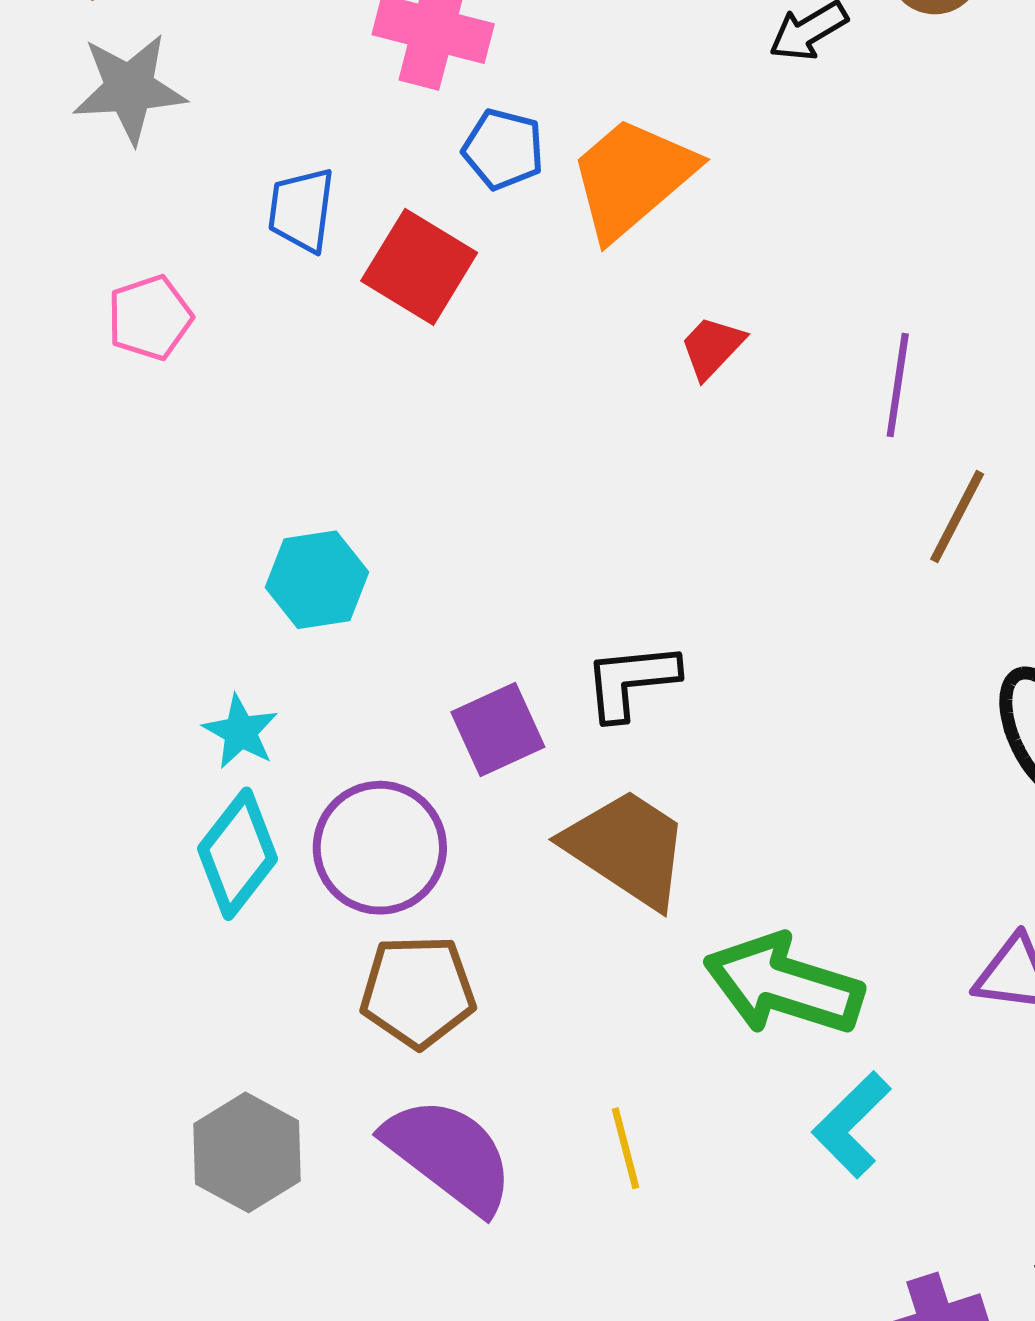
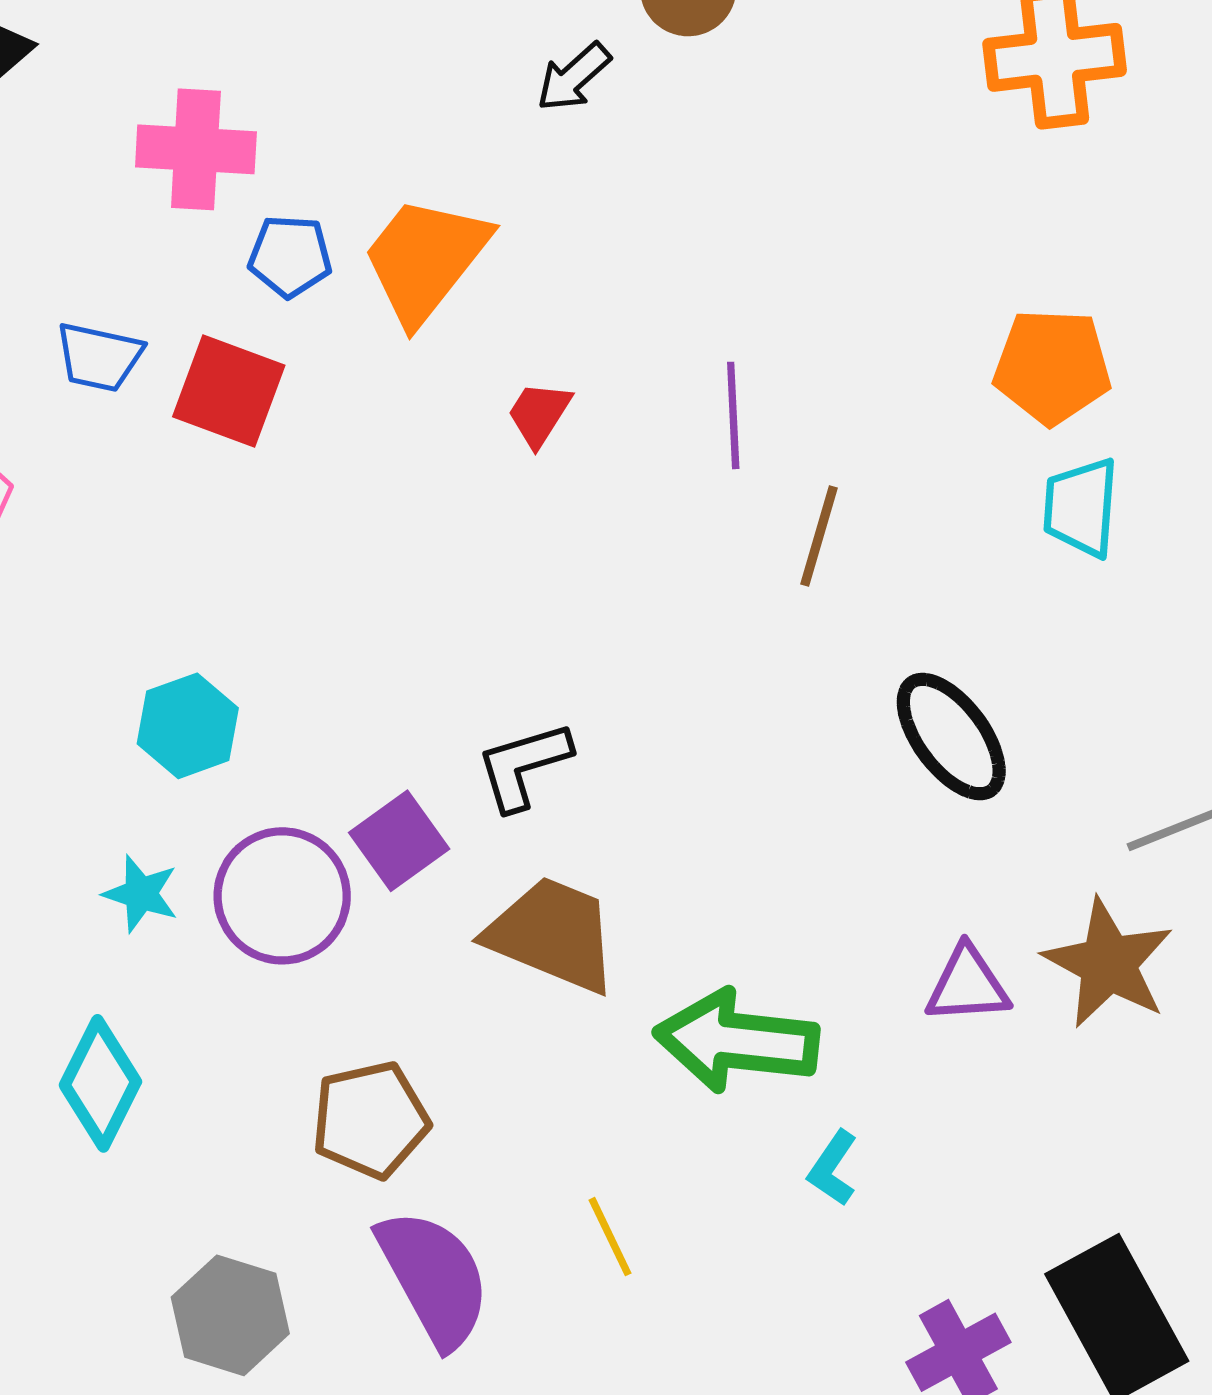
blue trapezoid: (301, 210) -> (99, 357), turned -74
purple circle: (380, 848) -> (282, 896), moved
cyan diamond: (237, 854) -> (100, 1083), moved
cyan L-shape: (852, 1125) -> (833, 1168), size x0.7
purple semicircle: (449, 1155) -> (434, 1278), turned 35

